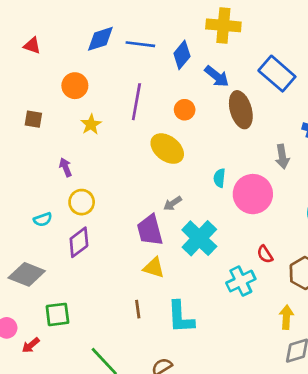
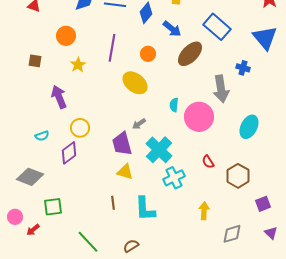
brown ellipse: (241, 110) -> (190, 54), turned 60
gray arrow: (282, 157) -> (221, 89), size x1.5
purple arrow: (66, 167) -> (59, 97), size x1.6
yellow circle: (82, 202) -> (80, 128), moved
cyan cross: (241, 281) -> (174, 178), moved
yellow arrow: (286, 317) -> (204, 211), moved

